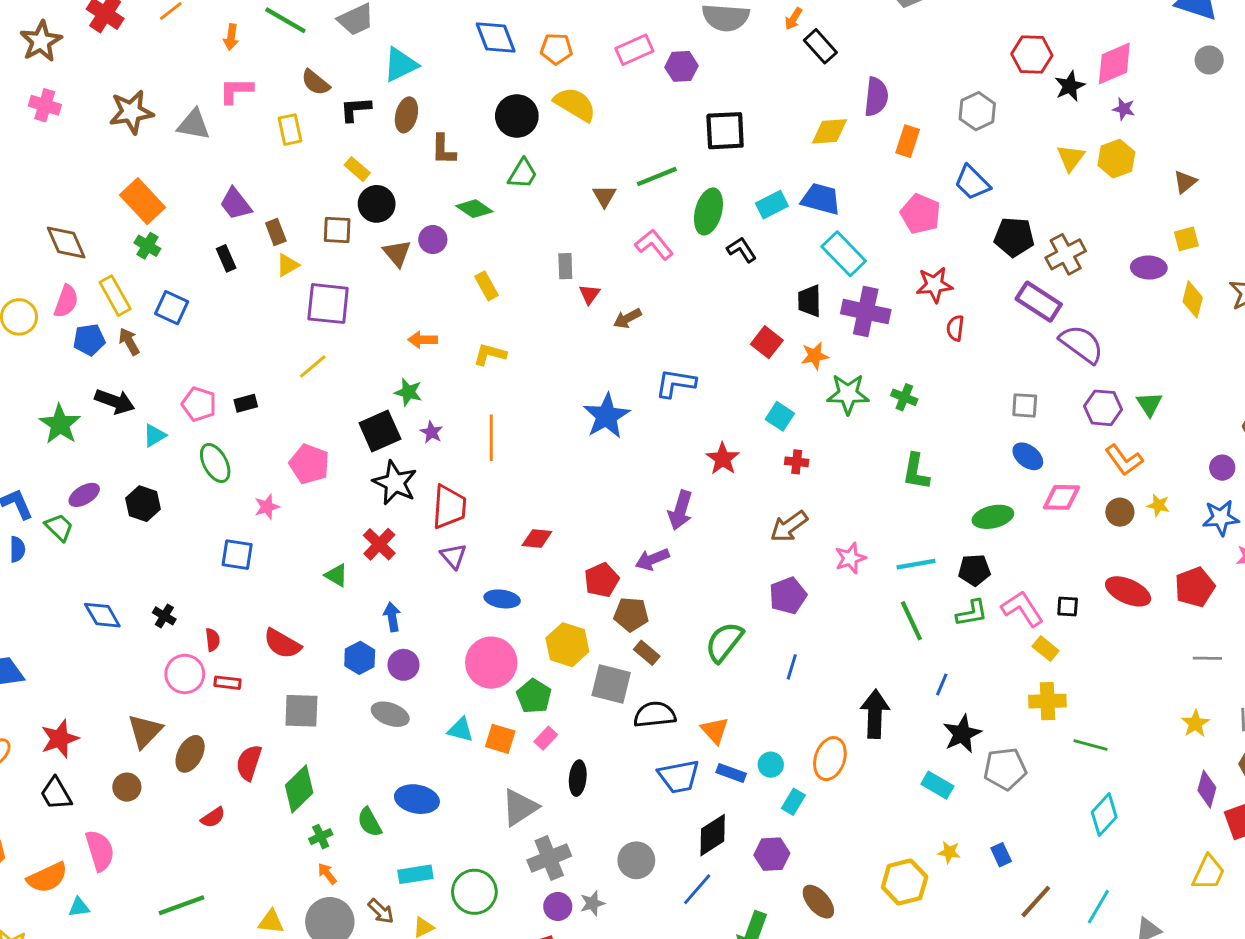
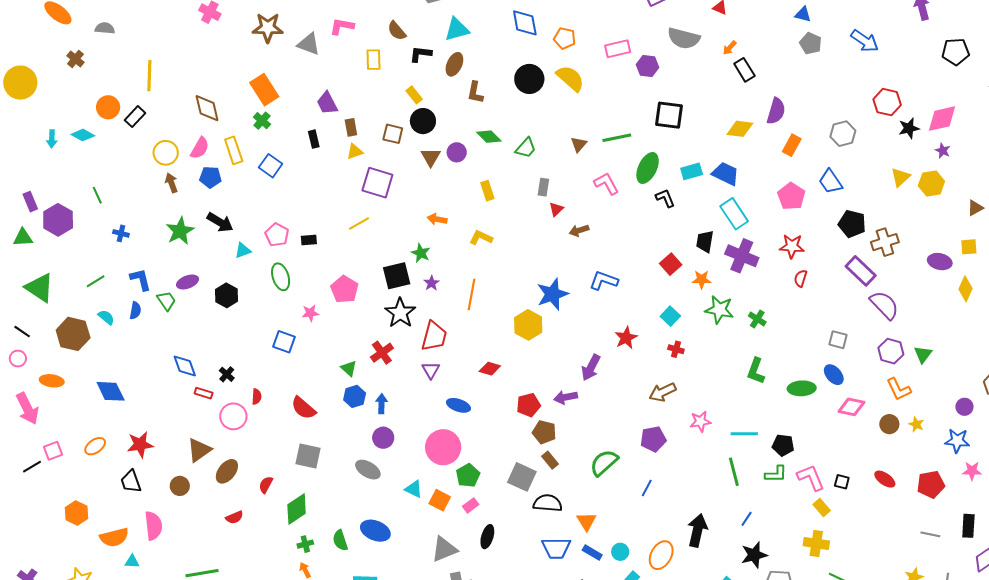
green trapezoid: (523, 174) -> (526, 148), moved
brown arrow: (129, 342) -> (171, 183), moved
green ellipse: (993, 517) -> (802, 388), moved
red ellipse: (1128, 591) -> (885, 479), size x0.7
yellow hexagon: (567, 645) -> (528, 325), moved
blue hexagon: (360, 658) -> (355, 396), moved
red rectangle: (227, 683) -> (204, 393), moved
red semicircle: (249, 763) -> (266, 485), size x0.7

